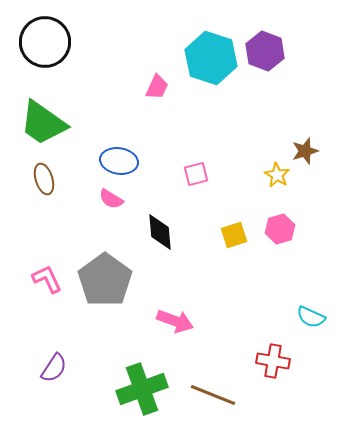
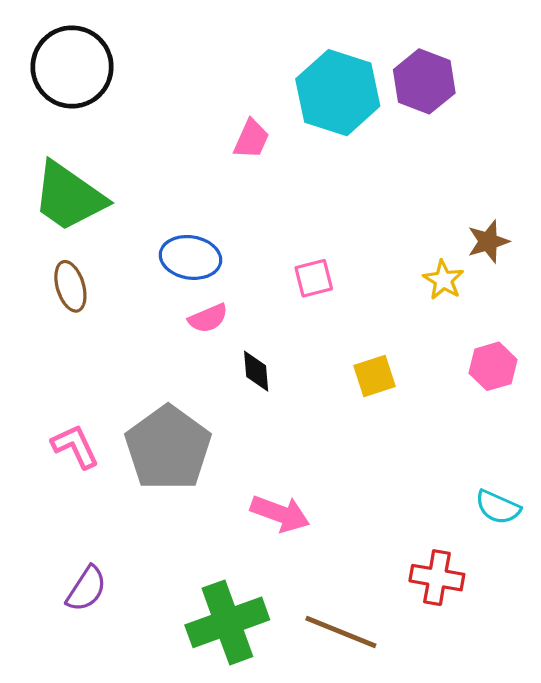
pink semicircle: (111, 199) -> (208, 318), moved, turned -55
pink hexagon: (280, 229) -> (493, 366), moved
black diamond: (160, 232) -> (256, 371), size x0.7

